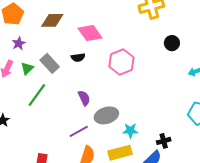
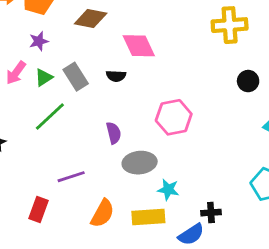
pink hexagon: (121, 62) -> (174, 117), moved
purple line: (79, 131) -> (71, 177), moved

